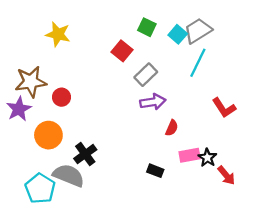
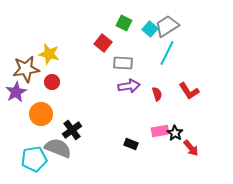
yellow star: (58, 34) -> (49, 54), moved
gray rectangle: (146, 75) -> (123, 63), turned 48
red semicircle: (172, 128) -> (157, 94), moved, turned -40
cyan pentagon: (40, 188) -> (34, 159), turned 30

